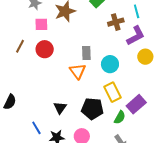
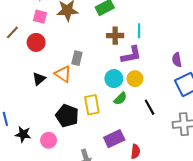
cyan circle: (110, 64) -> (114, 79), moved
orange triangle: (78, 71) -> (63, 74), turned -36
purple rectangle: (136, 104) -> (114, 139), moved
black triangle: (60, 108) -> (39, 79), moved
green semicircle: (120, 117) -> (120, 99), moved

